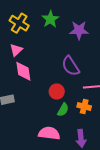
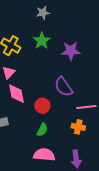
red circle: (57, 91) -> (42, 106), moved
green semicircle: (63, 110) -> (42, 130), moved

